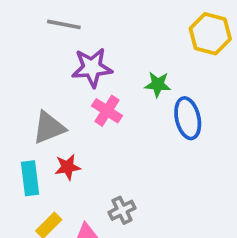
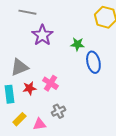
purple star: (92, 68) -> (42, 35), turned -30
pink cross: (107, 111) -> (50, 83), moved

